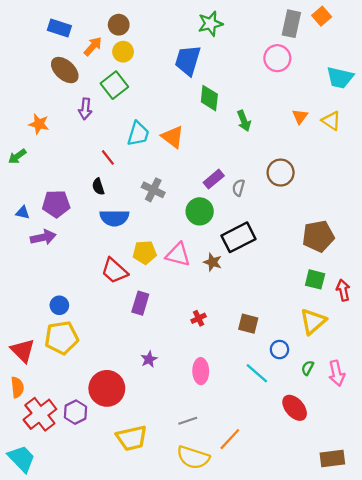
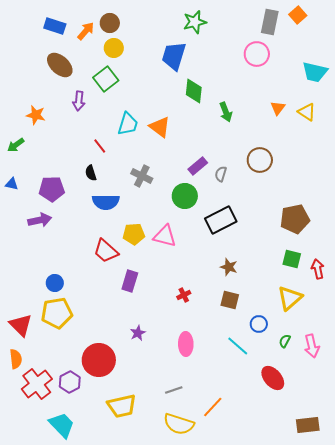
orange arrow: (93, 46) -> (86, 31), moved
blue triangle: (23, 212) -> (12, 184), moved
brown star: (213, 262) -> (229, 267), moved
cyan trapezoid: (22, 459) -> (62, 425), moved

